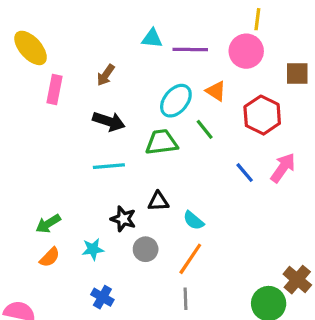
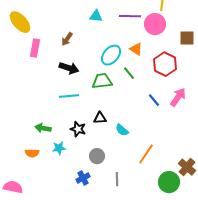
purple line: (190, 50) -> (130, 16), moved
green arrow: (48, 224) -> (43, 128), moved, turned 42
gray circle: (146, 249) -> (97, 156), moved
orange semicircle: (50, 257) -> (32, 153), turned 48
orange line: (190, 259) -> (146, 154), moved
blue cross: (102, 297) -> (83, 178), moved, turned 32

